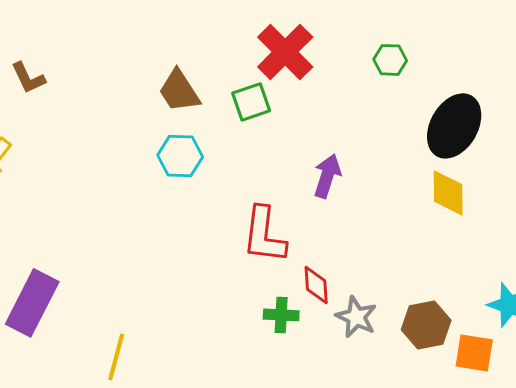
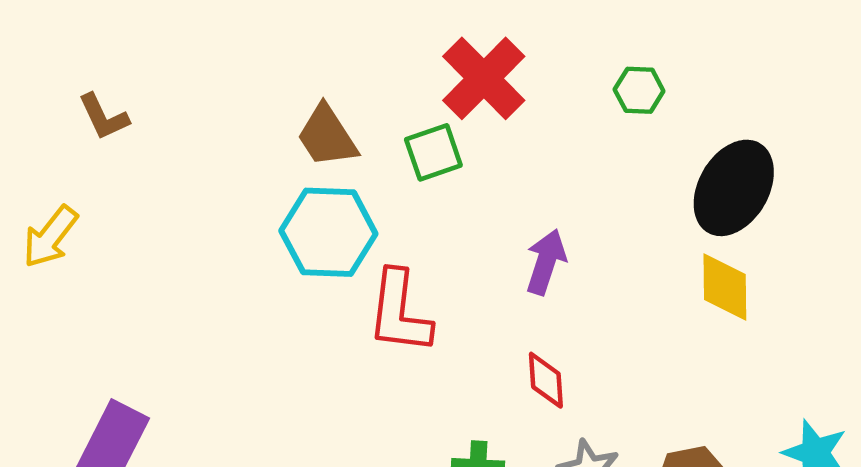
cyan hexagon: (180, 156) -> (328, 232), size x1.4
red L-shape: (264, 235) -> (399, 312), moved
red diamond: (316, 285) -> (546, 380), moved

